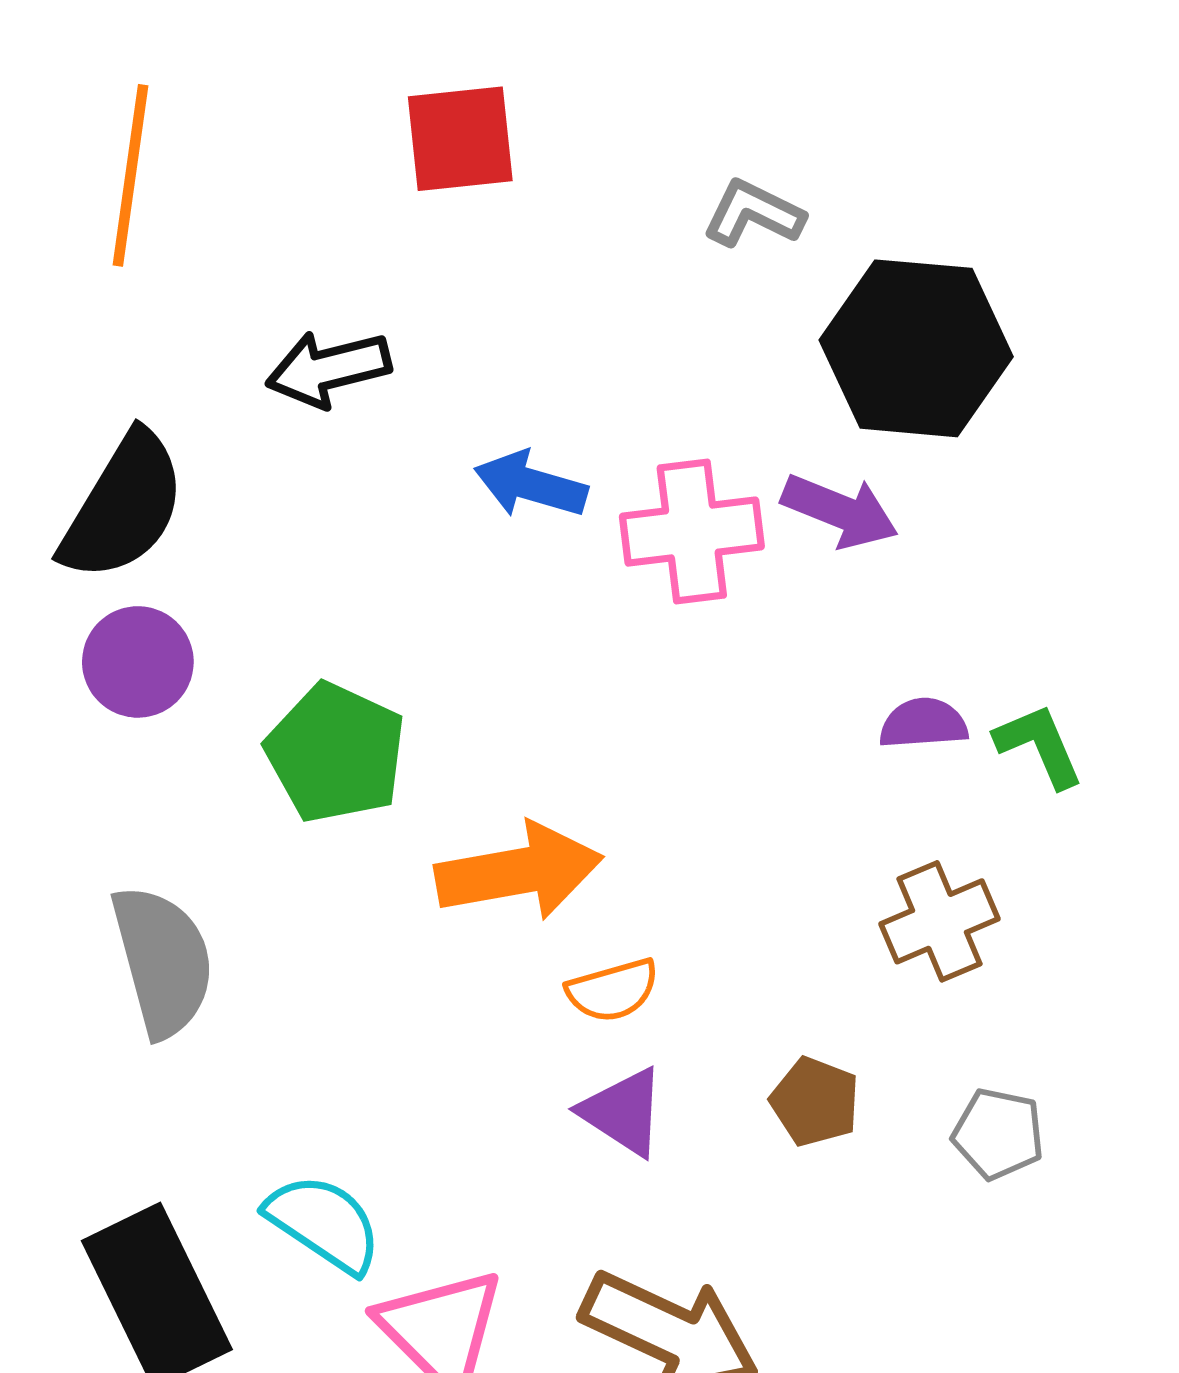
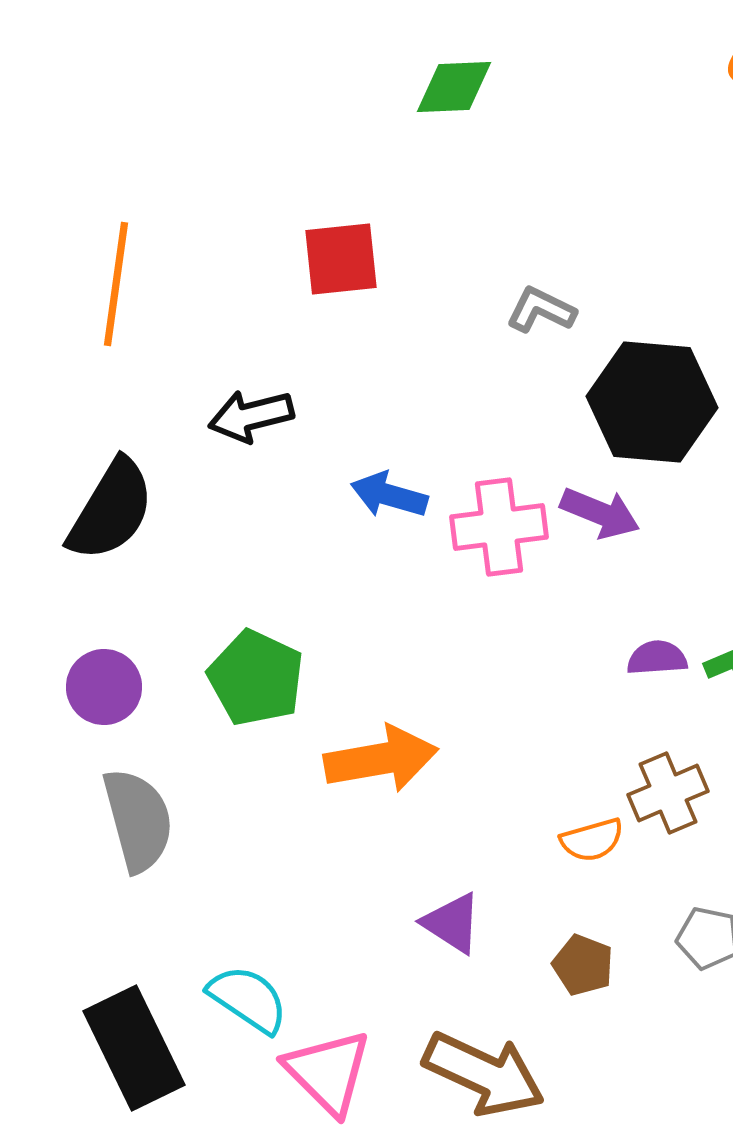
purple circle: (138, 662) -> (104, 687), moved
orange semicircle: (613, 990) -> (592, 840), moved
brown pentagon: (815, 1102) -> (583, 965), moved

